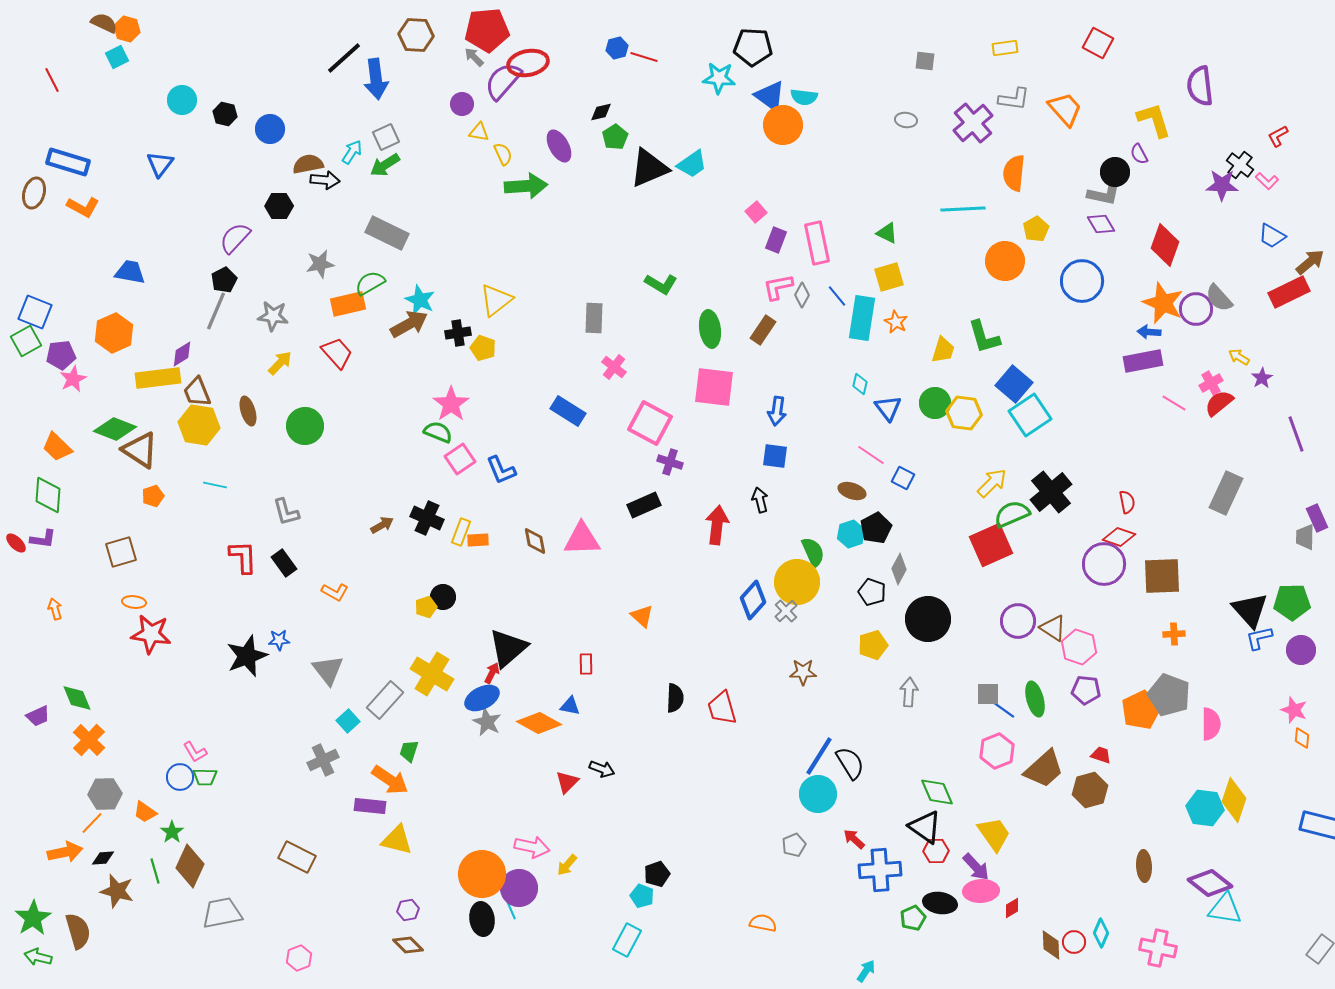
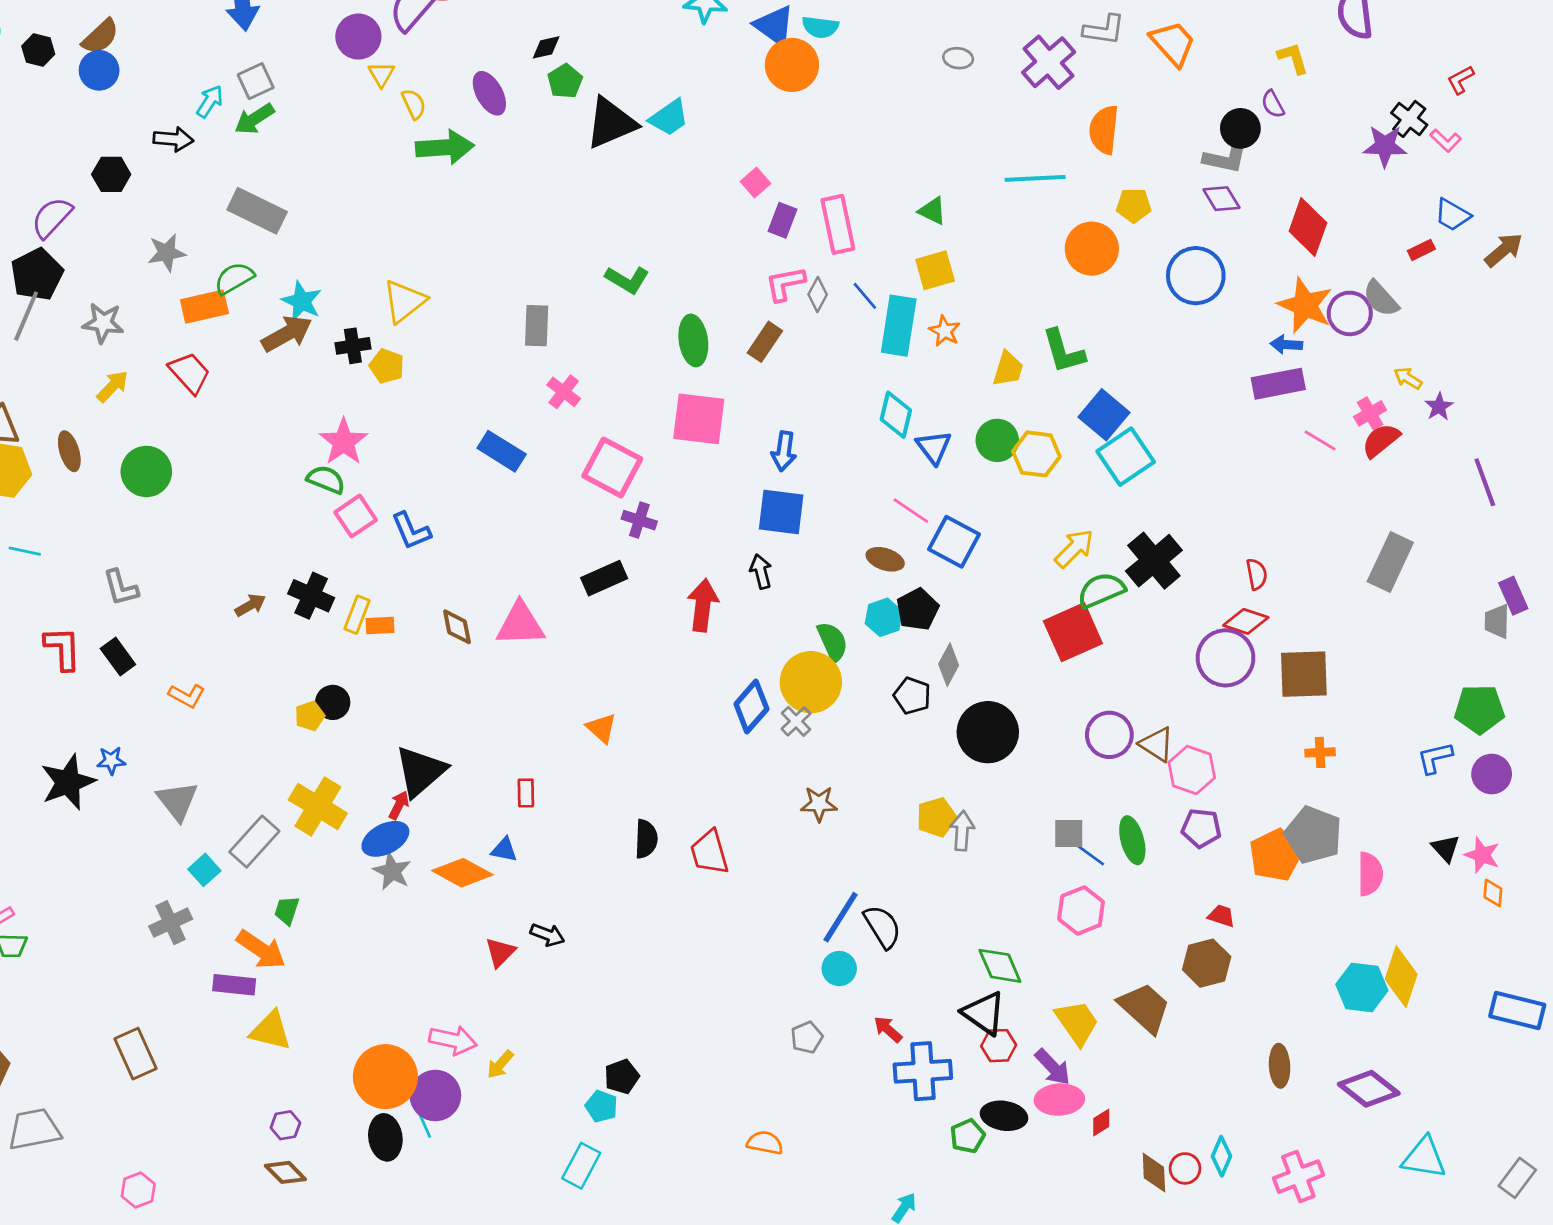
purple circle: (462, 104) -> (358, 37), size x1.4
yellow L-shape: (1154, 120) -> (1293, 58), size x0.7
yellow triangle: (479, 132) -> (381, 74), turned 50
brown semicircle: (308, 164) -> (100, 37), moved, turned 148
yellow pentagon: (1036, 229) -> (1134, 205), turned 30
black pentagon: (224, 280) -> (37, 274), size x1.5
red rectangle: (1289, 292) -> (1421, 250), moved, size x0.5
cyan diamond: (860, 384) -> (896, 415), size x1.6
blue square: (775, 456) -> (781, 512), size x1.4
blue square: (903, 478) -> (954, 542), size x1.6
black triangle: (1250, 610) -> (1446, 848), moved, size x0.6
yellow pentagon: (873, 645) -> (936, 817), moved
brown trapezoid: (1044, 769) -> (1144, 1008), moved, turned -96
cyan circle: (818, 794) -> (839, 969), size x0.7
brown rectangle: (297, 857) -> (135, 1054), turned 39
cyan triangle: (1225, 909) -> (1424, 1158), moved
pink cross: (1158, 948) -> (1298, 1177), turned -33

